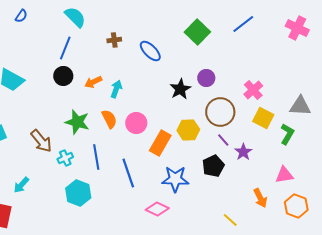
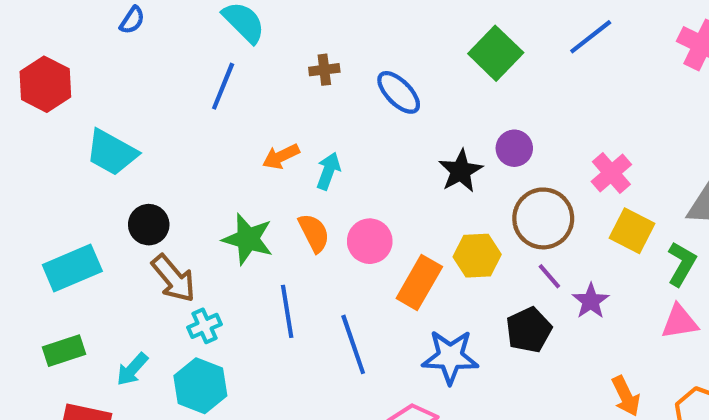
black circle: (63, 76) -> (149, 225), moved
cyan cross: (65, 158) -> (204, 326), moved
pink triangle: (284, 175) -> (680, 322), moved
cyan hexagon: (78, 193) -> (200, 386), moved

